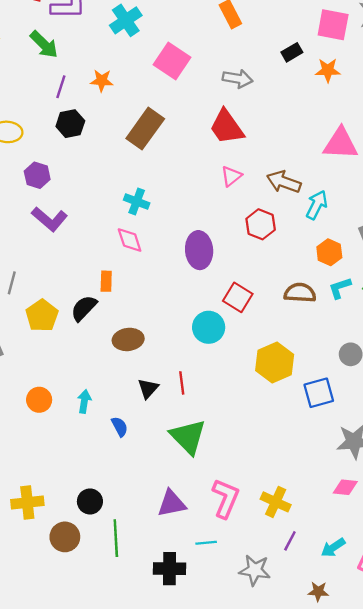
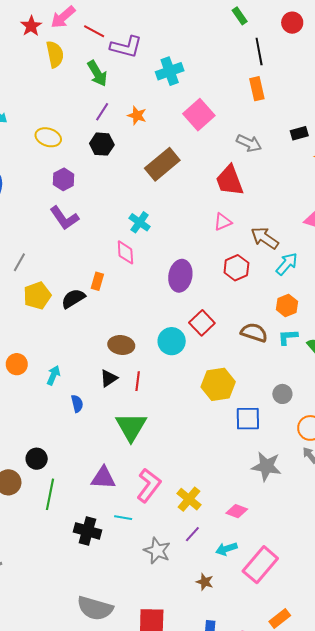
brown ellipse: (128, 339) -> (121, 345), moved
pink diamond: (345, 487) -> (237, 511), moved

